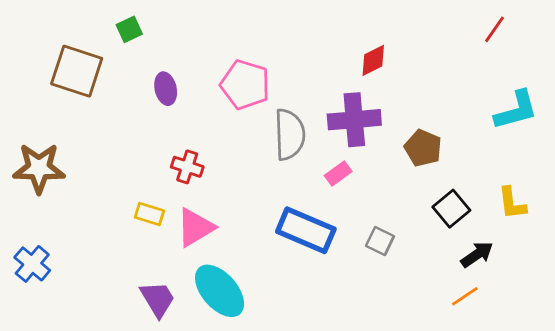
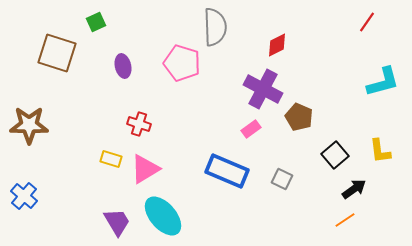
purple cross: (354, 120) -> (263, 89), turned 33
gray semicircle: (290, 134) -> (215, 27), moved
brown pentagon: (423, 148) -> (299, 117), moved

